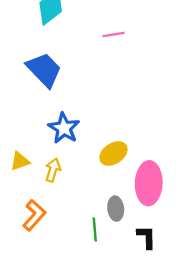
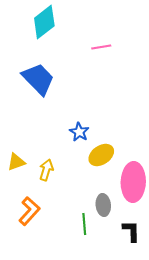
blue star: (64, 128) -> (79, 132), moved, size x0.7

